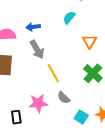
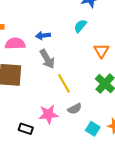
gray semicircle: (64, 98) -> (75, 109), turned -72
black rectangle: (16, 117) -> (26, 129), turned -64

